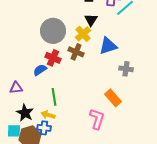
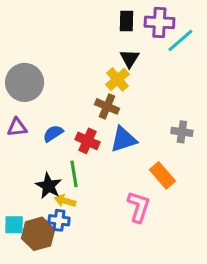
gray circle: (53, 31) -> (25, 82), moved
blue triangle: (108, 46) -> (123, 139), moved
red cross: (53, 58) -> (88, 141), moved
purple triangle: (16, 88) -> (17, 127), moved
black star: (25, 113) -> (49, 186), moved

